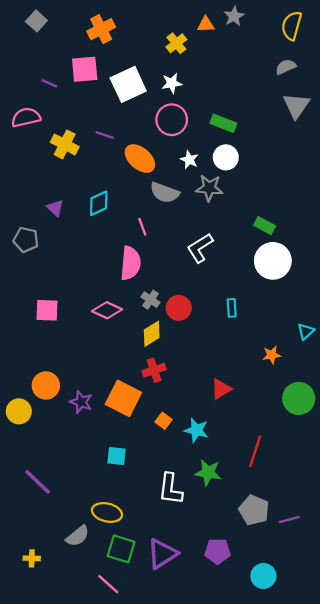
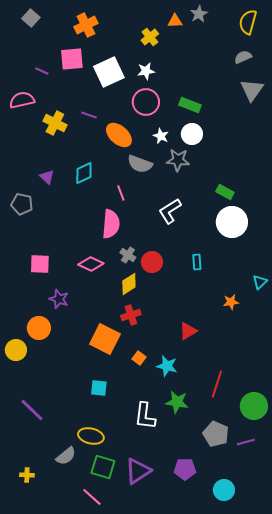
green circle: (299, 398) -> (254, 406), moved
purple star: (81, 402) -> (59, 299), moved

